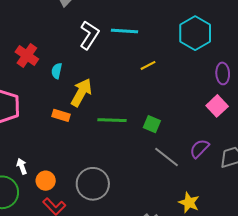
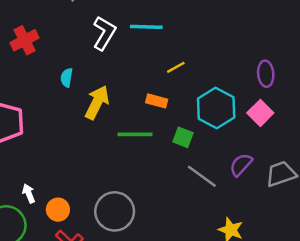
cyan hexagon: (195, 33) -> (216, 108), moved
red cross: (27, 56) -> (25, 40), moved, turned 30
orange rectangle: (61, 115) -> (157, 101), moved

